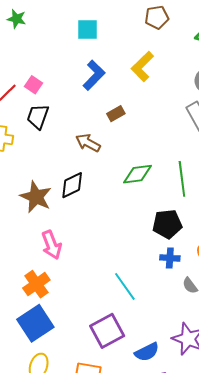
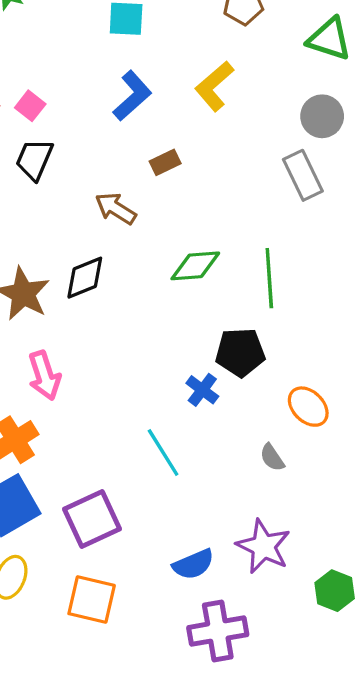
blue cross: (170, 258) -> (202, 390), moved, turned 30
purple square: (107, 331) -> (92, 519), moved

